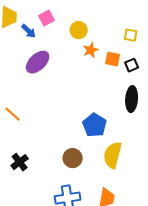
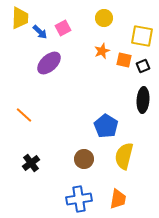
pink square: (47, 18) -> (63, 28), moved
yellow circle: (79, 30) -> (104, 18), moved
yellow square: (131, 35) -> (142, 36), size x1.6

